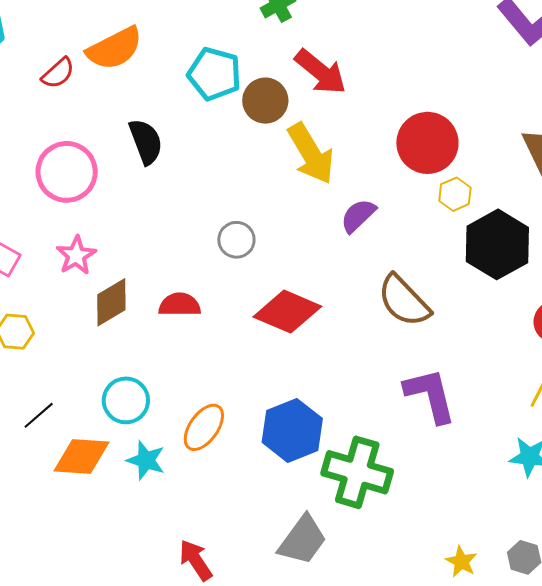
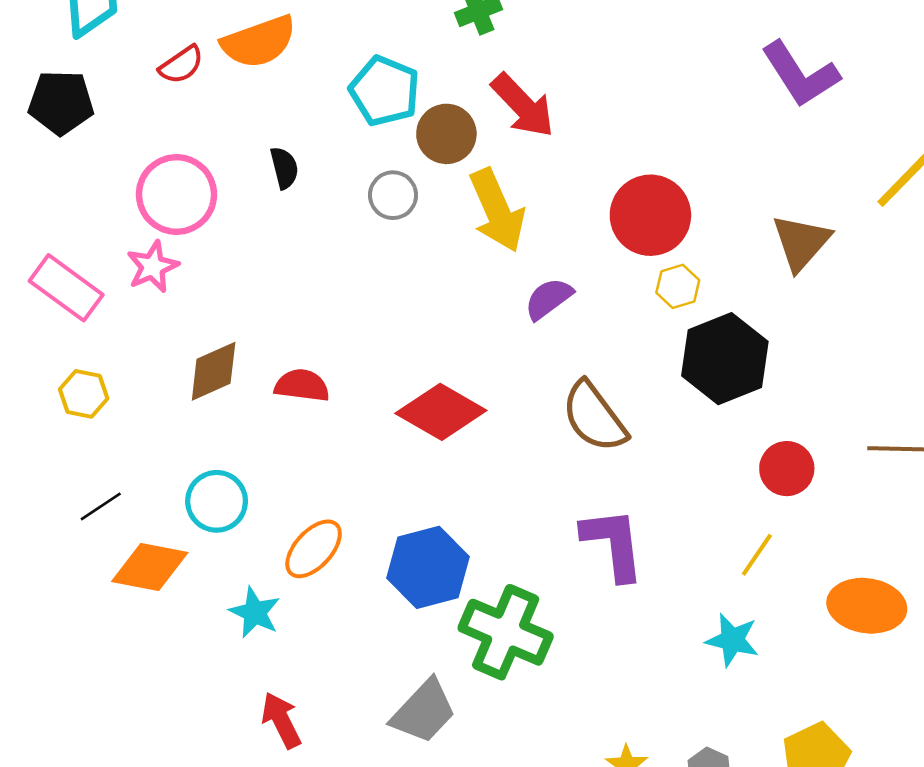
black semicircle: (146, 142) -> (284, 168), size x0.7
gray circle: (236, 240) -> (393, 195), moved
pink star: (76, 255) -> (153, 267), moved
cyan star: (146, 460) -> (255, 612), moved

